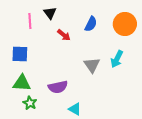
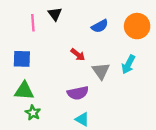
blue semicircle: (91, 24) -> (100, 26), turned 35
red arrow: (64, 35) -> (78, 55), moved
purple semicircle: (58, 87) -> (78, 93), moved

